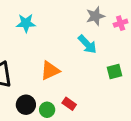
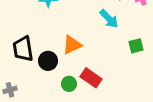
red rectangle: (69, 104) -> (91, 78), size x1.5
black circle: (26, 105) -> (48, 61), moved

